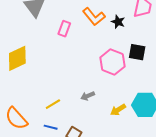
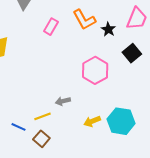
black square: (137, 52) -> (132, 53), moved, turned 30
yellow line: (53, 104) -> (42, 116), moved

